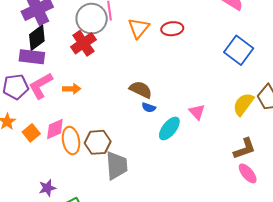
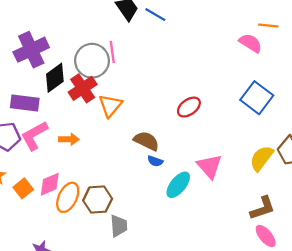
orange triangle: (139, 28) -> (110, 106), moved
red ellipse: (172, 29) -> (189, 107), moved, turned -30
black diamond: (37, 38) -> (55, 78), moved
pink triangle: (197, 112) -> (209, 166), size x1.4
orange ellipse: (71, 141) -> (68, 197), turned 36
gray trapezoid: (117, 165) -> (119, 226), size x0.7

